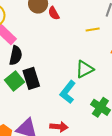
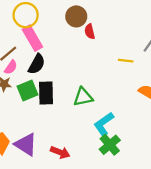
green triangle: (85, 69) -> (83, 97), moved
cyan L-shape: (68, 92) -> (104, 124), moved

